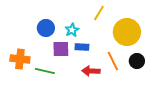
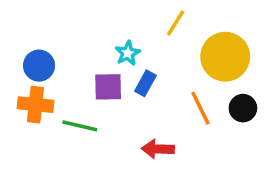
blue circle: (46, 28) -> (39, 66), moved
blue rectangle: (82, 47) -> (145, 83), turned -64
red arrow: (91, 71) -> (158, 149), moved

